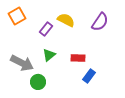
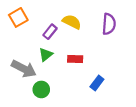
purple semicircle: (100, 22) -> (109, 24), turned -30
green triangle: (49, 55) -> (46, 55), moved
red rectangle: (78, 58) -> (75, 59), moved

